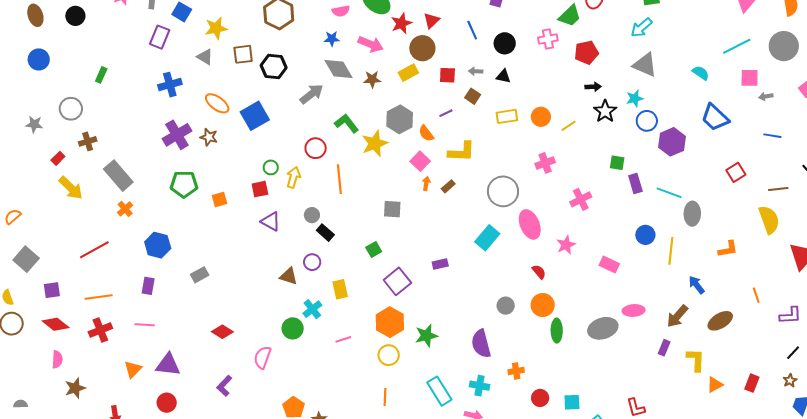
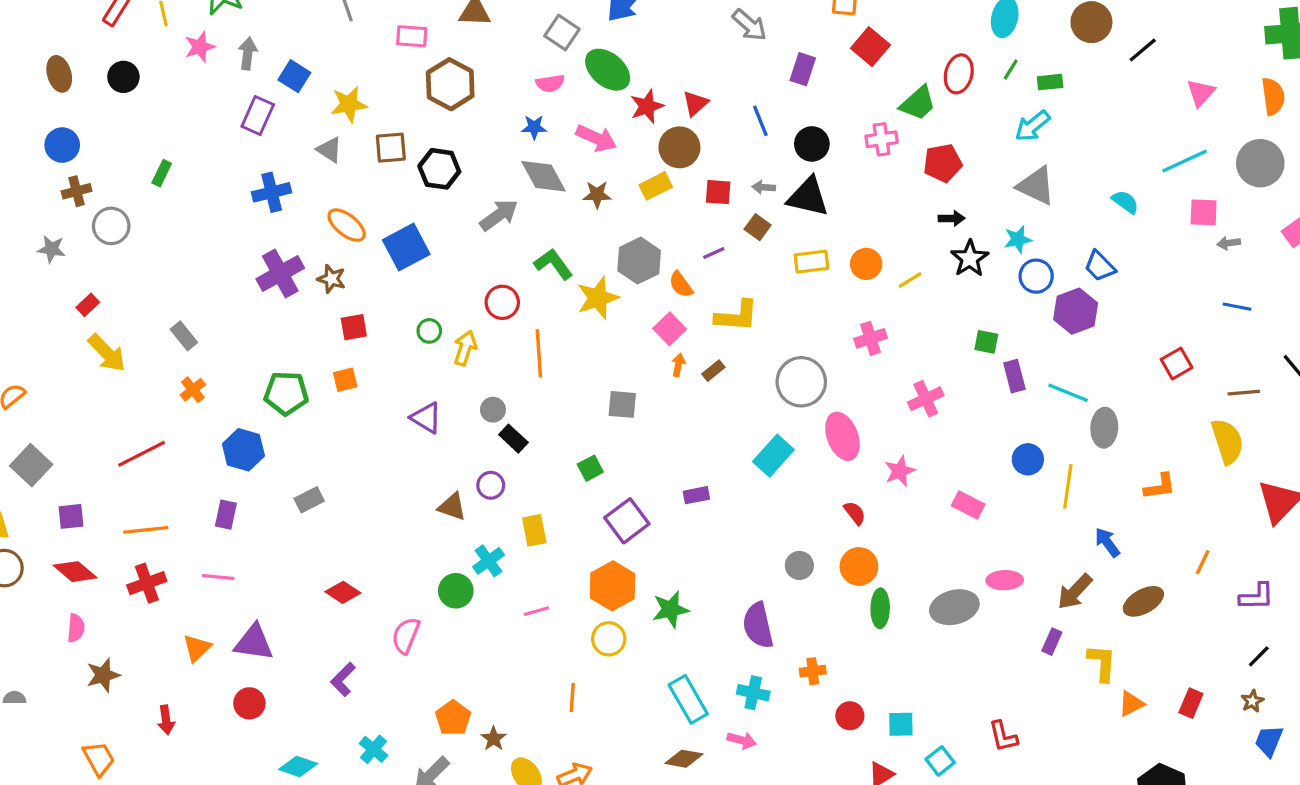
black triangle: (503, 76) -> (808, 197), size x1.8
blue trapezoid: (715, 117) -> (1100, 266), moved, size x0.7
brown cross: (88, 141) -> (77, 191), moved
gray rectangle: (118, 176) -> (184, 336), size x0.6
green pentagon: (184, 184) -> (286, 393), moved
red square: (260, 189) -> (354, 327), moved
orange line: (756, 295) -> (1203, 562), turned 42
orange line: (385, 397) -> (572, 697), moved

